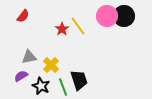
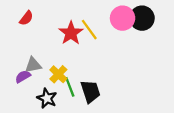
red star: (62, 29) -> (71, 33), size x1.5
purple semicircle: (21, 76) -> (23, 77), moved
green line: (63, 87) -> (70, 87), moved

